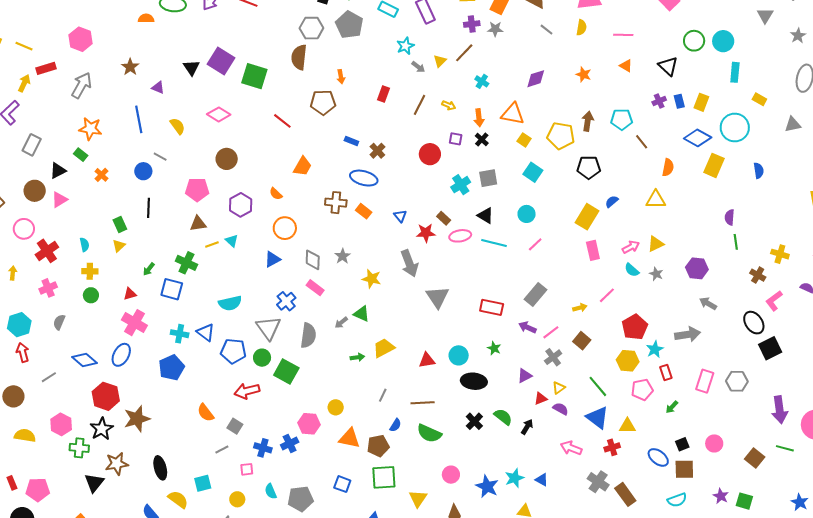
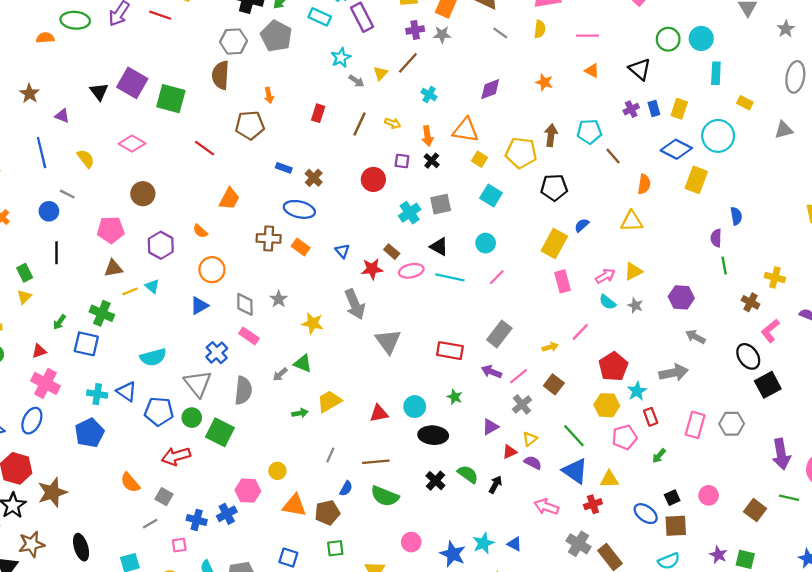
blue semicircle: (759, 171) -> (736, 216), moved
green square: (384, 477) -> (335, 548), size x0.6

